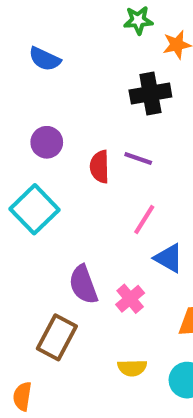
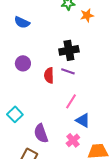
black cross: (150, 93) -> (69, 50), moved
cyan square: (35, 209) -> (15, 114), moved, size x0.7
pink cross: (130, 299) -> (73, 140), moved

